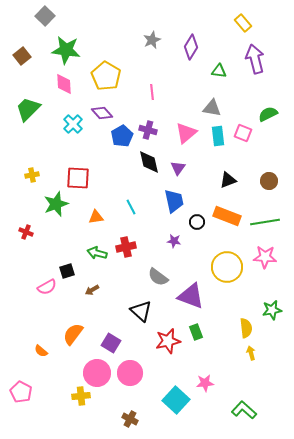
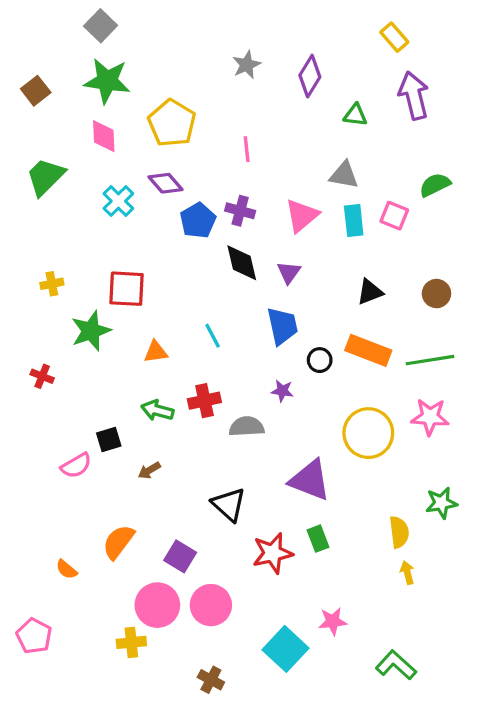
gray square: (45, 16) -> (101, 26), moved
gray semicircle: (158, 277) -> (247, 427), moved, turned 140

